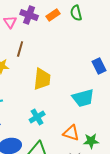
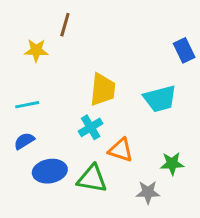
yellow trapezoid: (42, 79) -> (103, 90), moved
orange triangle: (71, 133) -> (121, 150), moved

